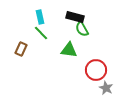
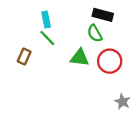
black rectangle: (75, 17) -> (103, 15), moved
red circle: (96, 70) -> (110, 61), moved

